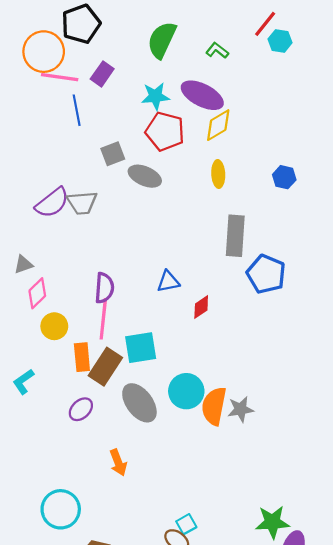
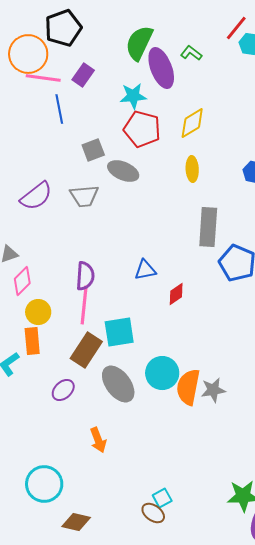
purple ellipse: (202, 95) -> (161, 68), moved, turned 42
gray trapezoid: (82, 203) -> (84, 196), moved
orange rectangle: (82, 357) -> (32, 341), moved

